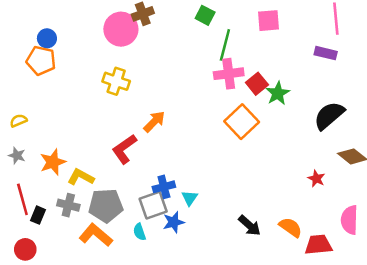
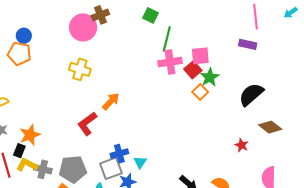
pink square: (268, 21) -> (200, 56), moved
orange square: (242, 122) -> (200, 92), moved, size x0.6
yellow L-shape: (81, 177) -> (27, 165), moved
black rectangle: (38, 215) -> (19, 151), moved

